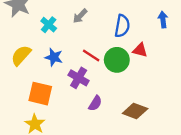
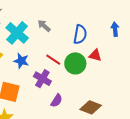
gray arrow: (80, 16) -> (44, 26), turned 88
cyan cross: (49, 25) -> (17, 33), size x1.6

